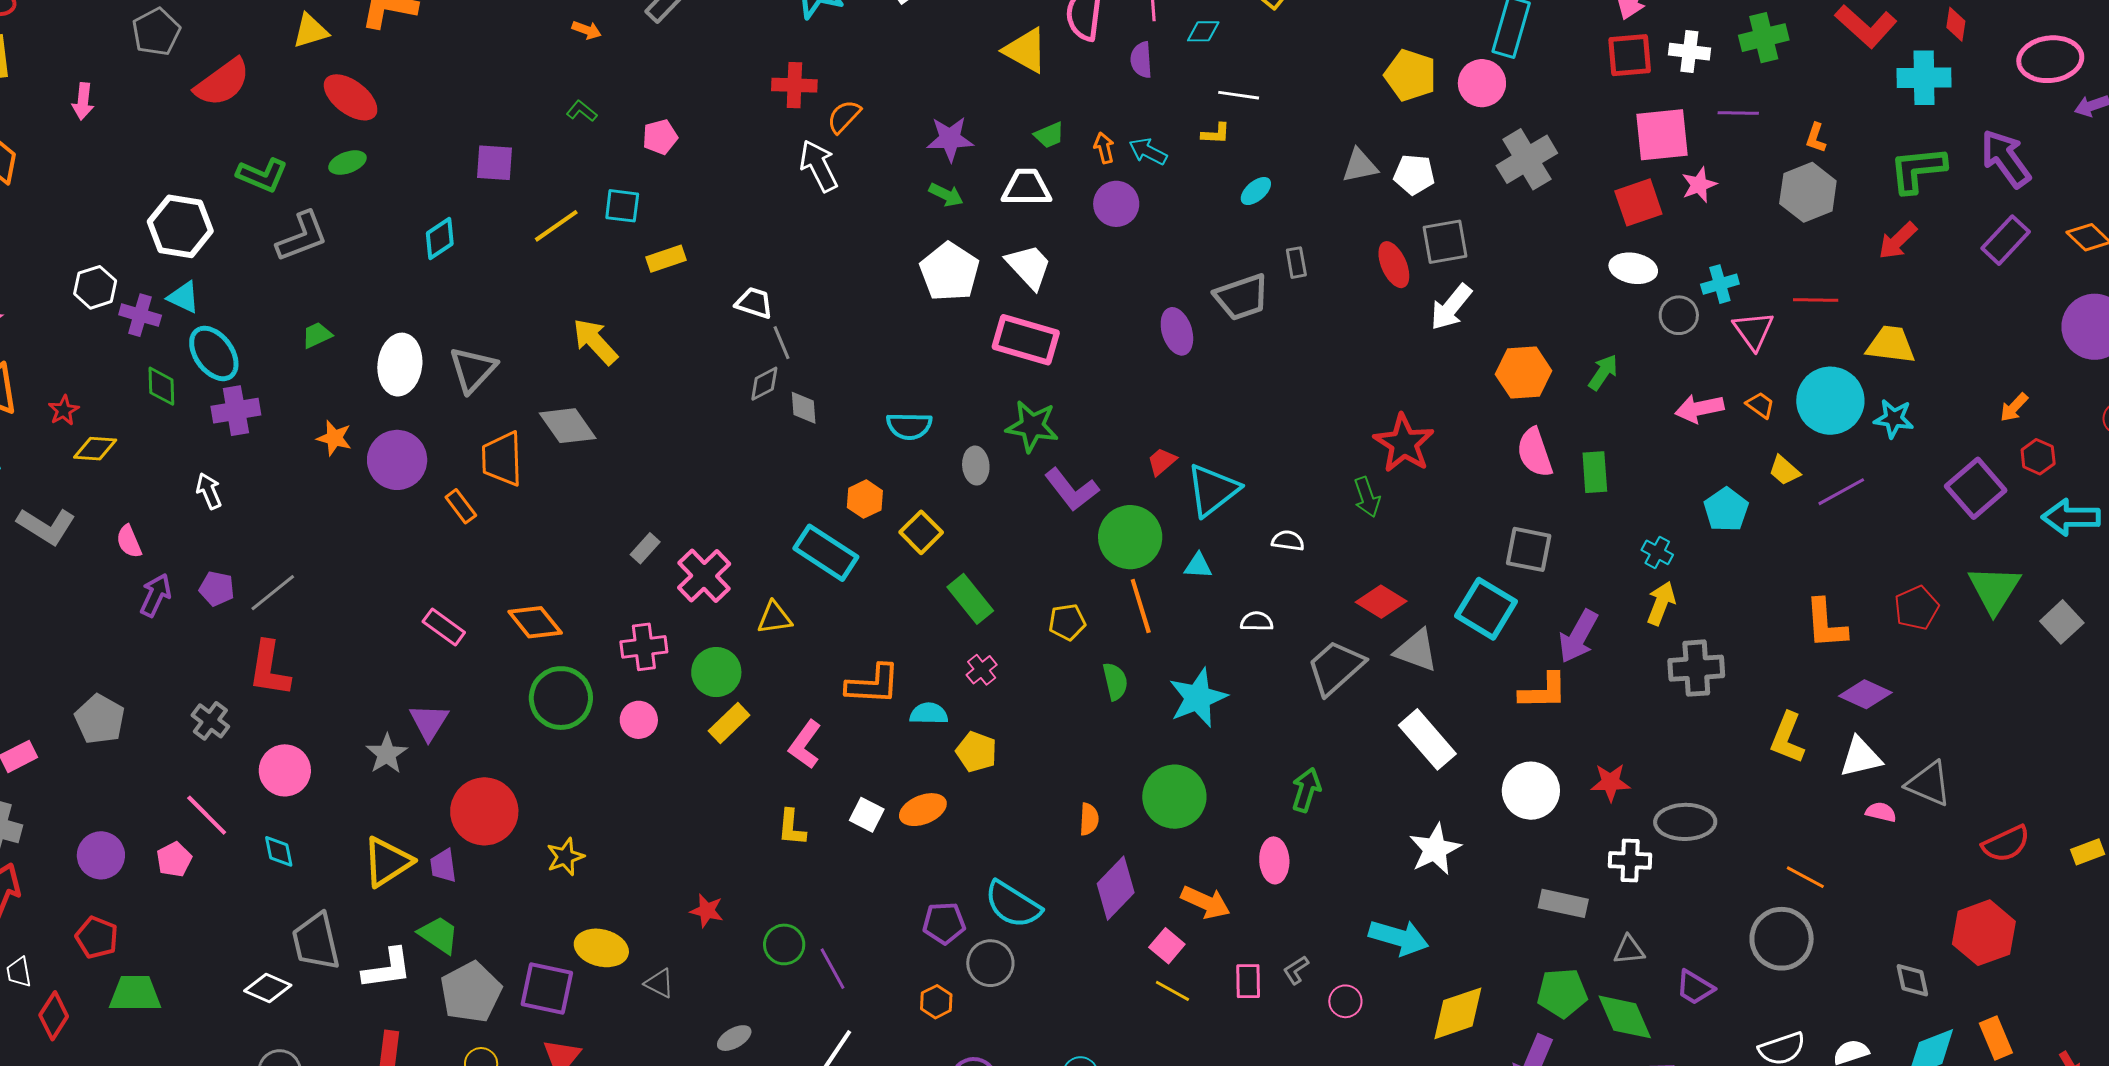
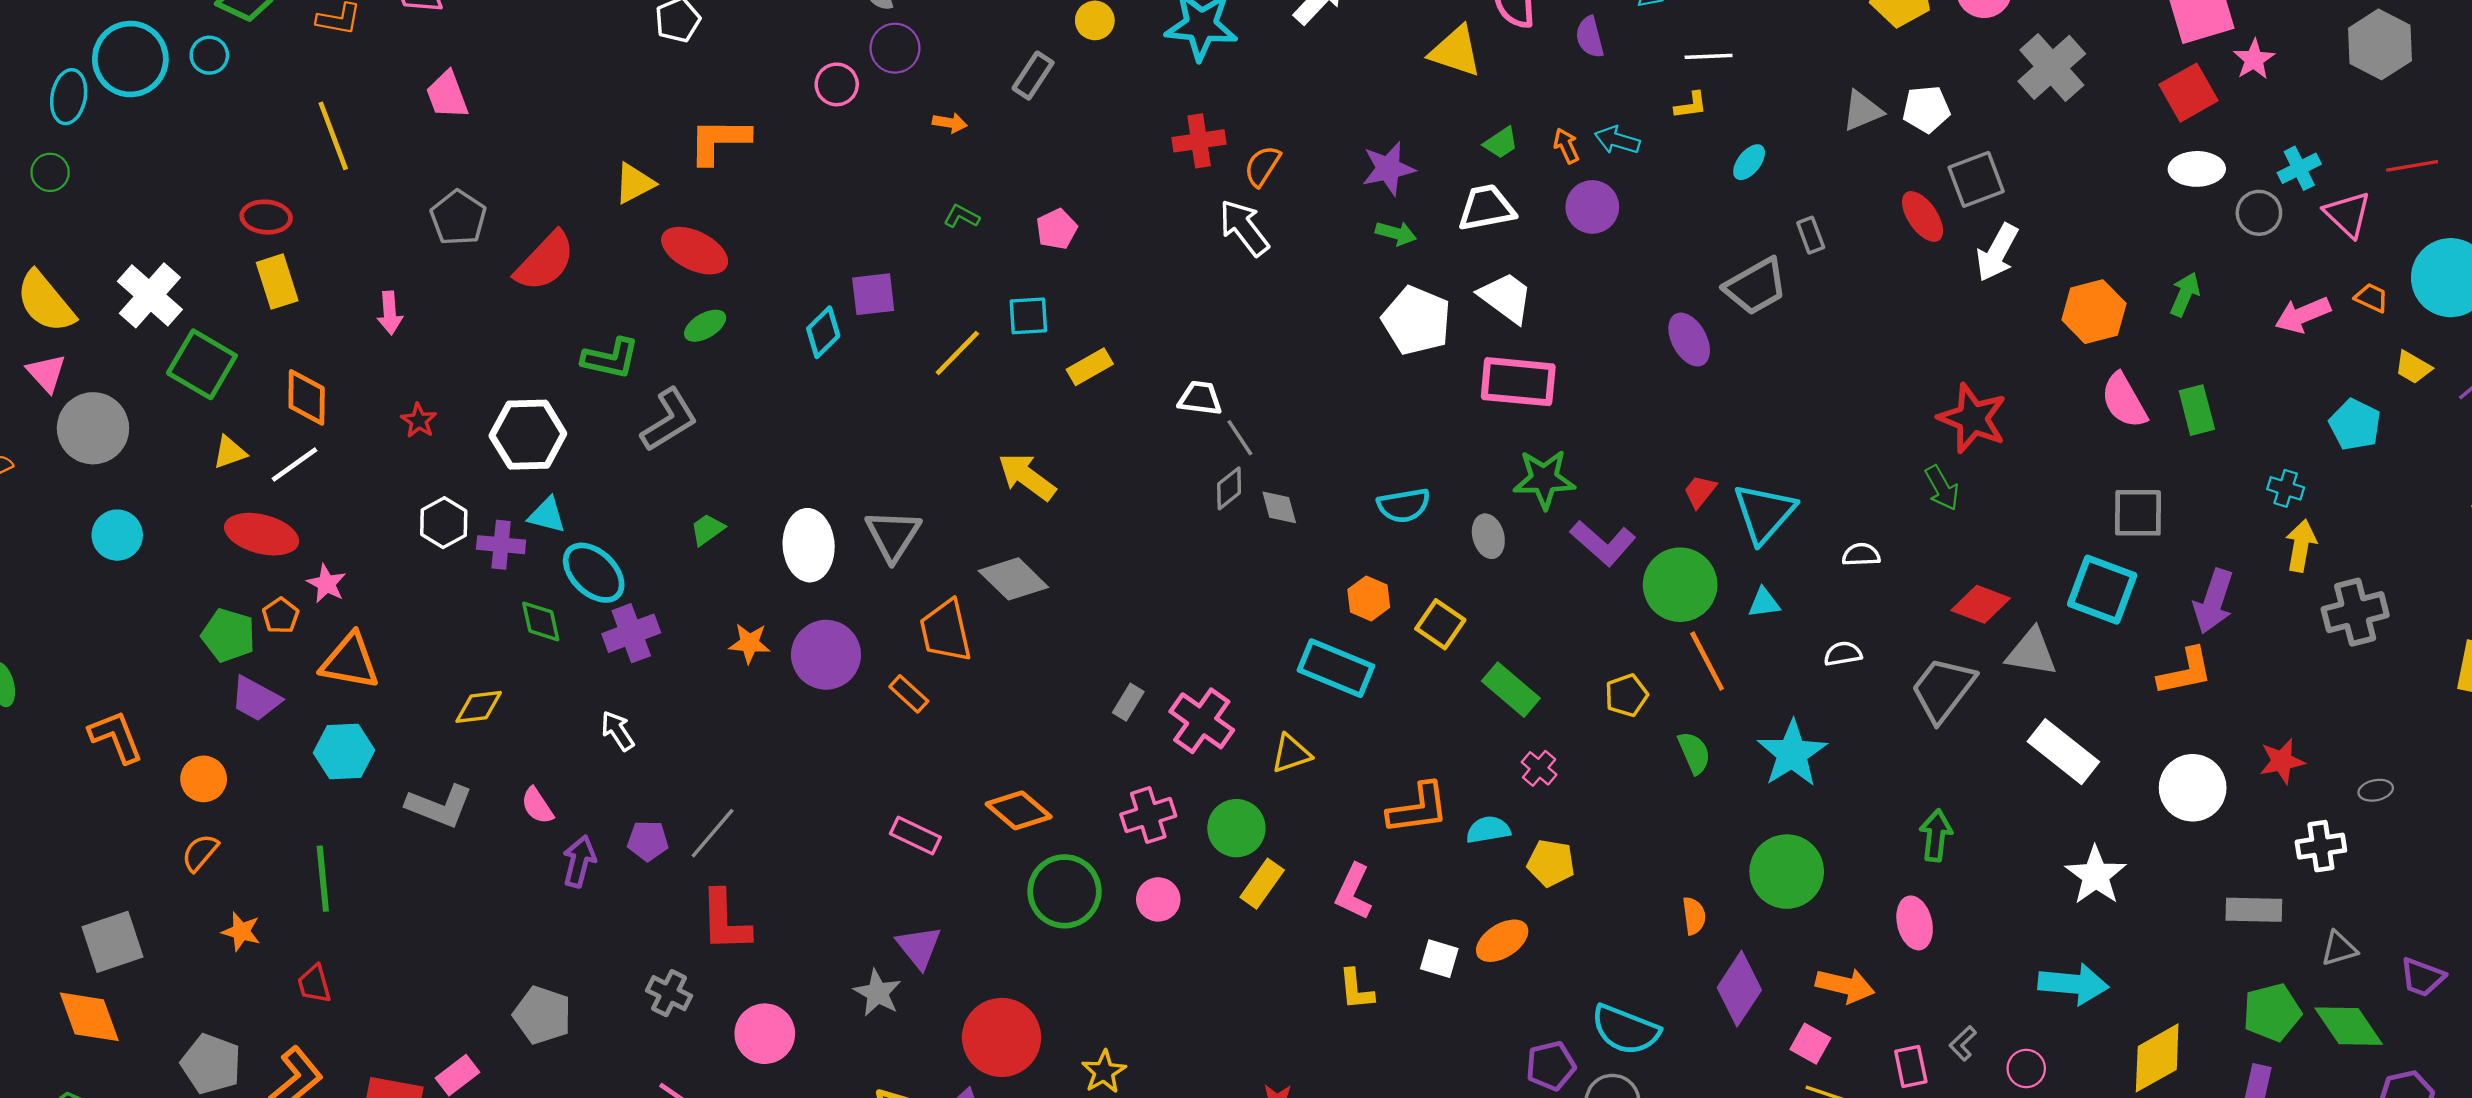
cyan diamond: (440, 239) -> (823, 332), moved
red star: (64, 410) -> (419, 421), moved
gray ellipse: (1685, 822) -> (2376, 790), size x0.5

